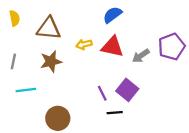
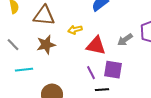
red triangle: (112, 47) -> (96, 46), moved
gray line: (13, 61) -> (13, 45), turned -56
purple square: (127, 90) -> (113, 70), turned -30

